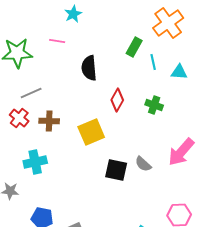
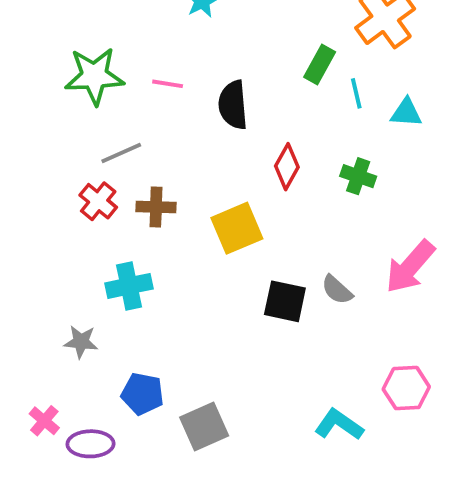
pink line: (57, 41) -> (168, 84), moved

